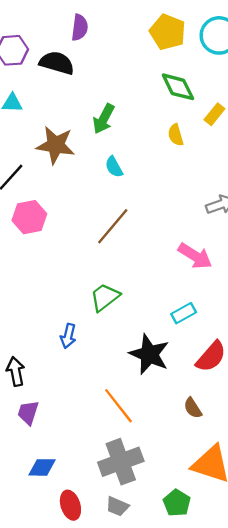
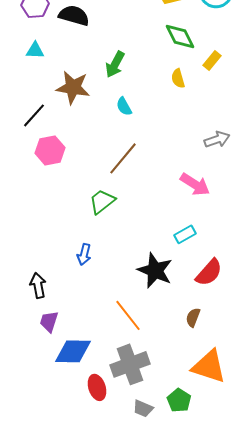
green trapezoid: (105, 297) -> (102, 201), moved
brown semicircle: (193, 408) -> (193, 317), turned 54
blue diamond: (42, 467) -> (73, 351), moved, size x1.5
red ellipse: (70, 505) -> (97, 387), moved
gray trapezoid: (117, 506) -> (143, 408), moved

